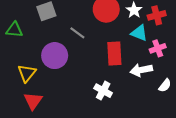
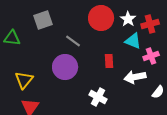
red rectangle: (114, 53) -> (109, 61), size x0.6
purple circle: (55, 56) -> (65, 67), moved

